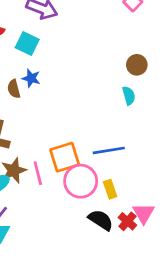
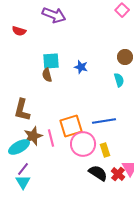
cyan square: (27, 43) -> (51, 61), moved, turned -30
blue star: (31, 78) -> (81, 67), moved
brown semicircle: (14, 89) -> (47, 75), moved

